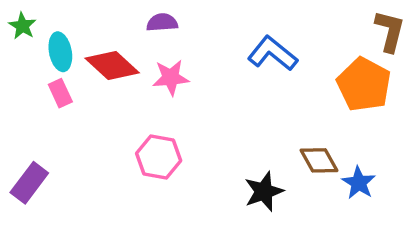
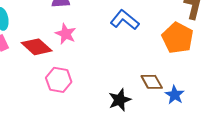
red diamond: (112, 66) -> (37, 47), moved
pink star: (171, 78) -> (66, 34), turned 30

